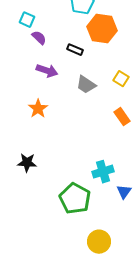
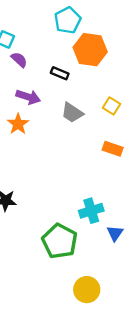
orange star: (38, 109) -> (18, 124), moved
orange rectangle: (122, 117) -> (113, 149), turned -36

